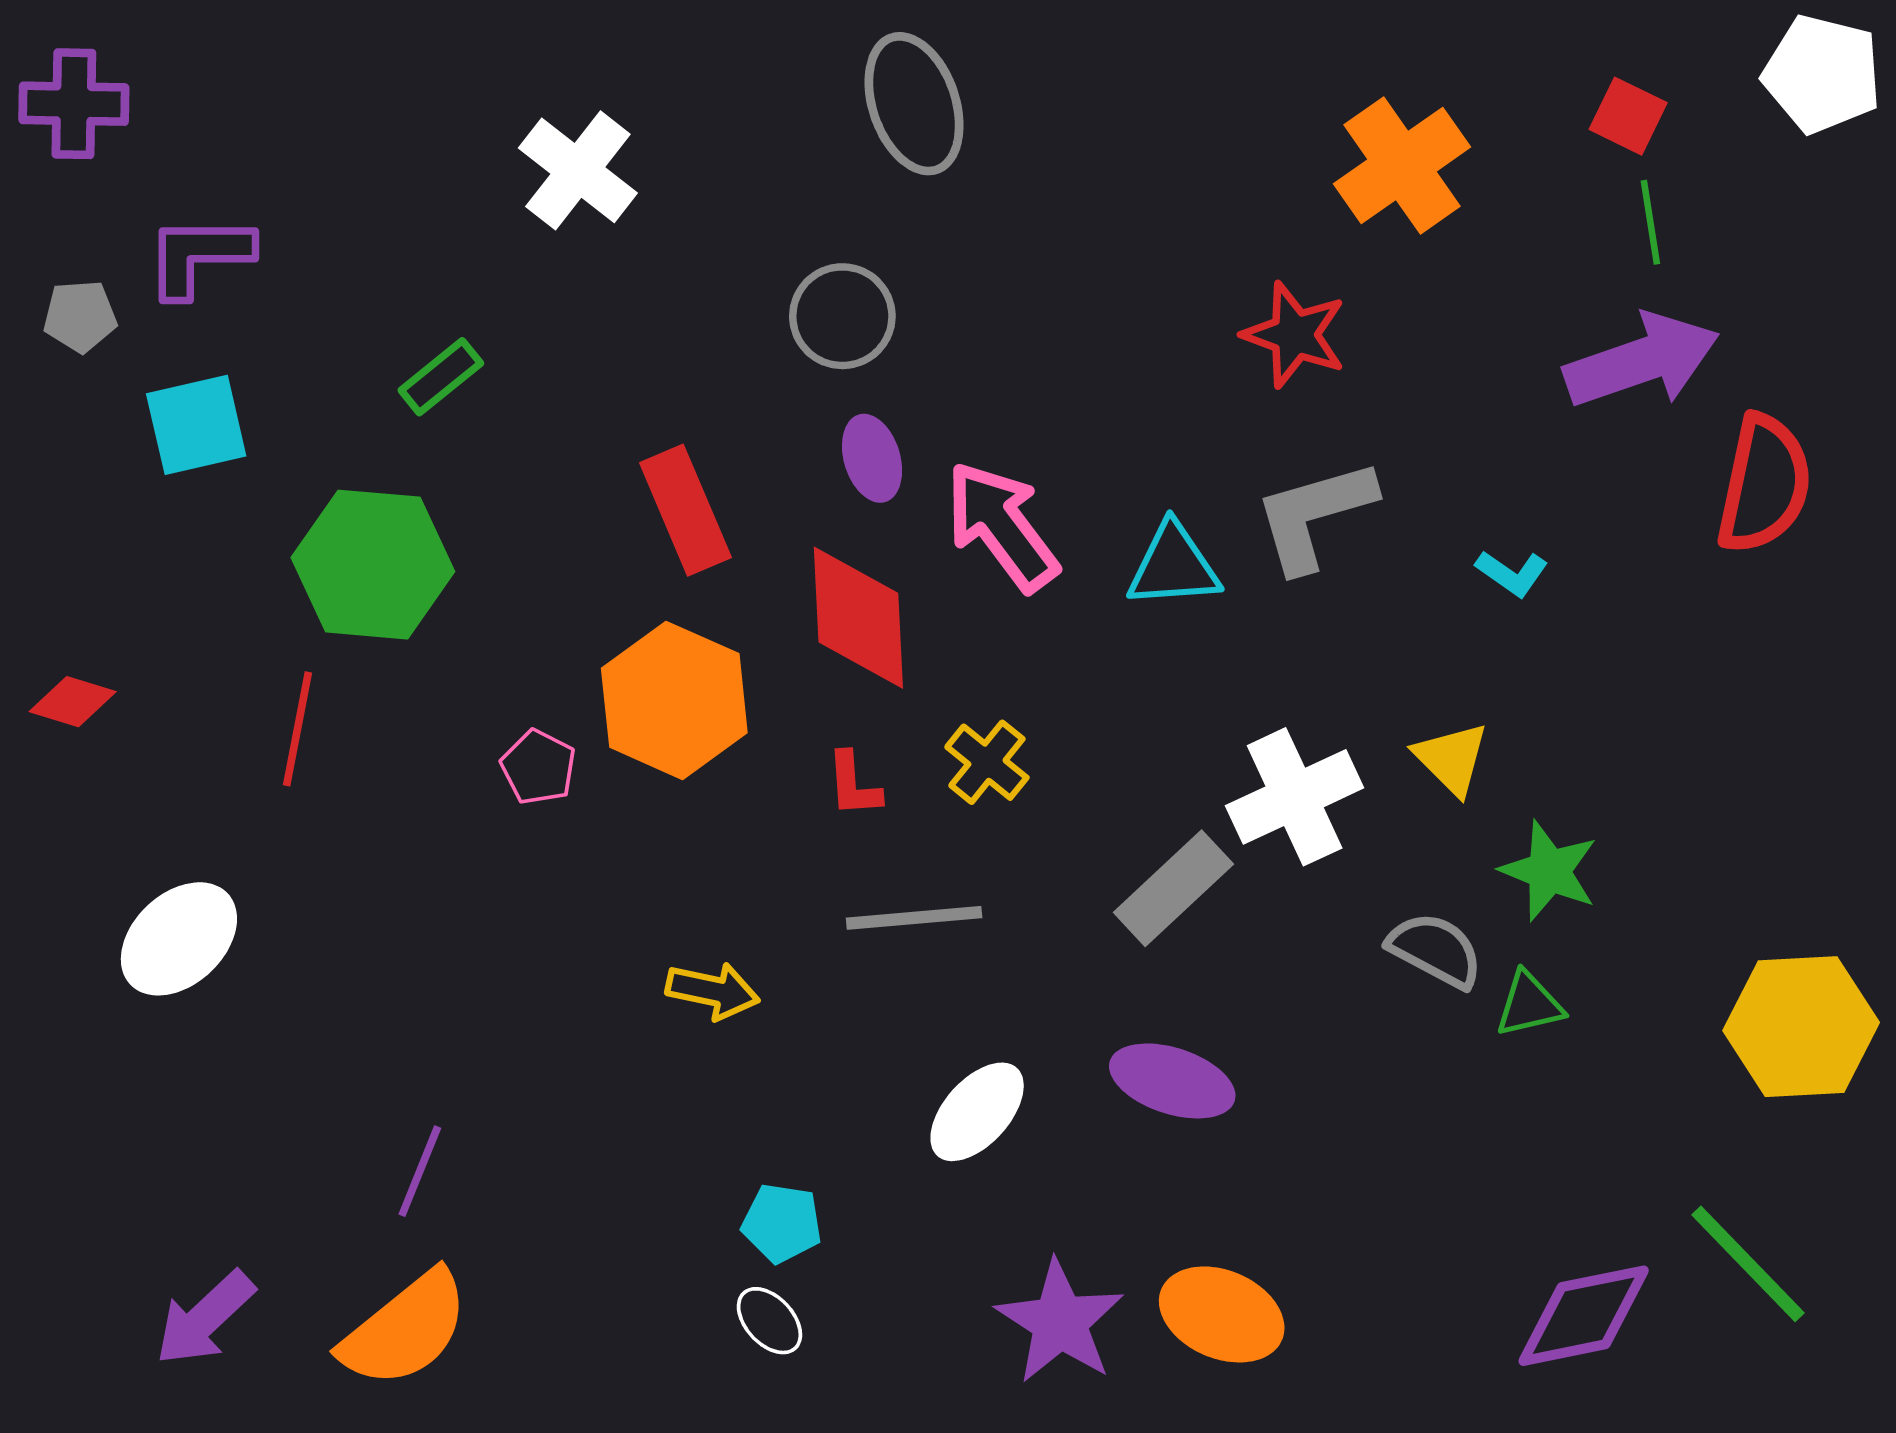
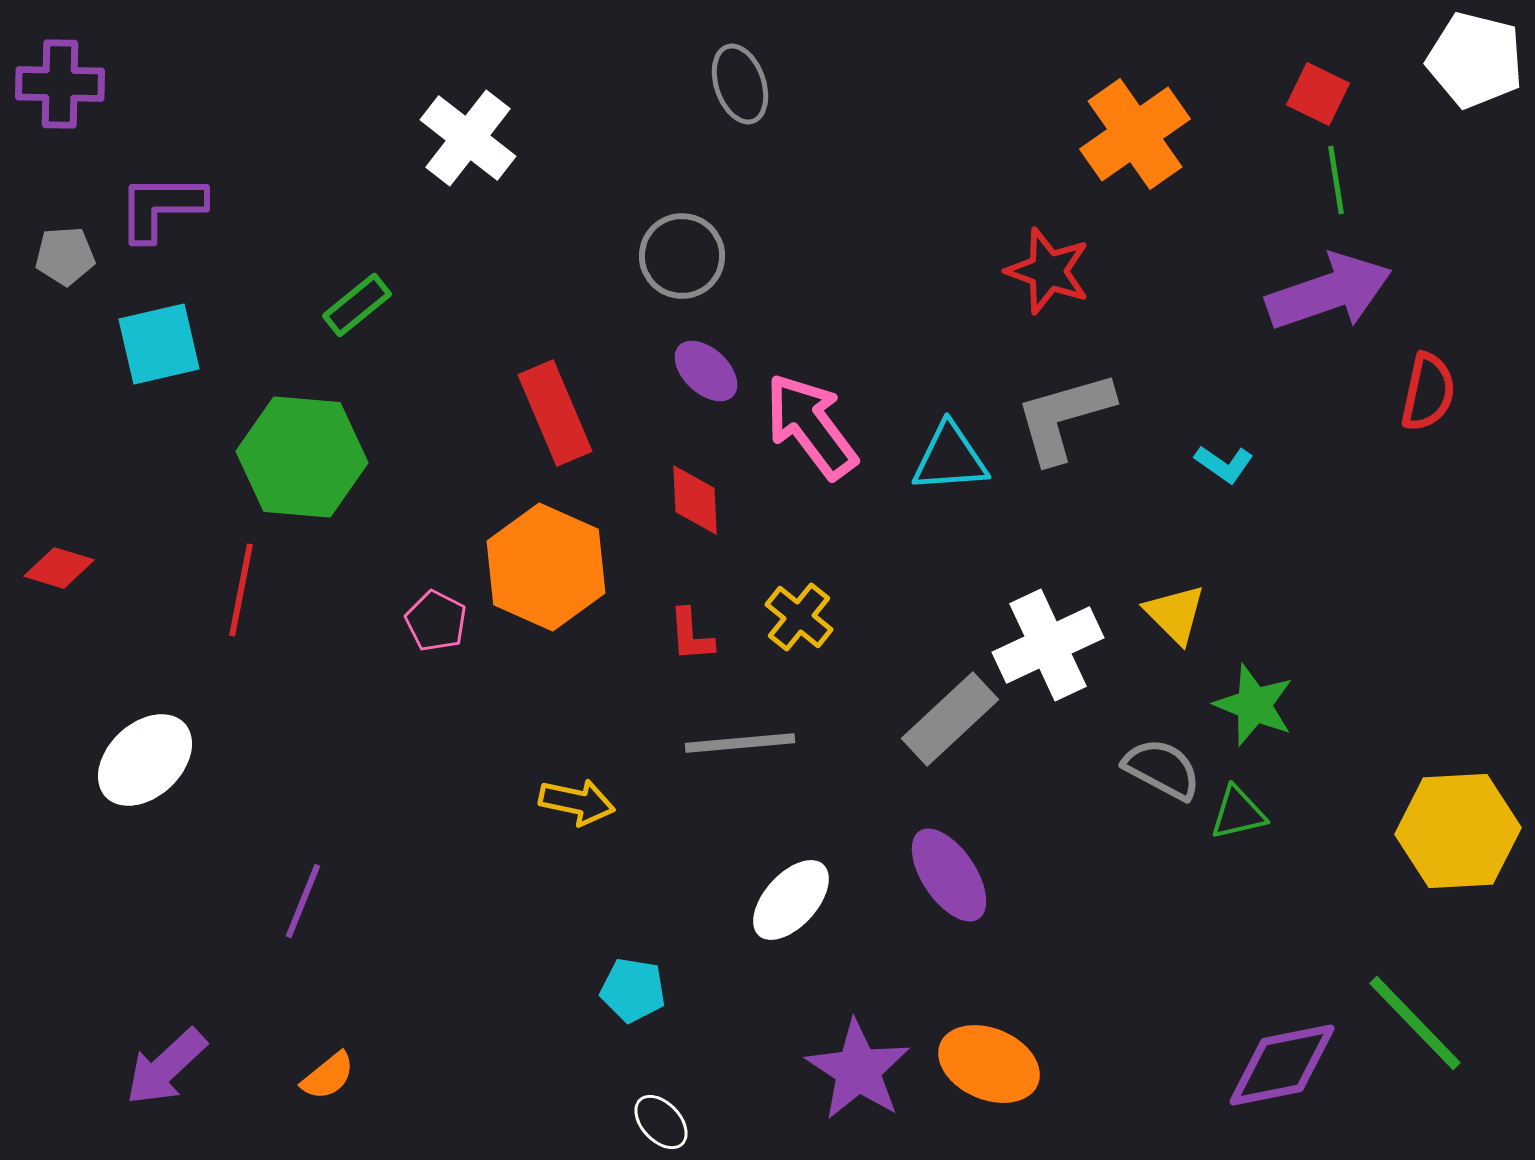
gray ellipse: (914, 104) -> (740, 84), size x0.7
purple ellipse: (872, 458) -> (706, 371), turned -30
red semicircle: (1764, 484) -> (1428, 392), size x0.7
red diamond: (858, 618) -> (695, 500), size x0.6
purple ellipse: (1172, 1081) -> (949, 875), turned 38
purple line: (420, 1171) -> (303, 901), moved
white ellipse: (769, 1321) -> (661, 1122), moved
orange semicircle: (405, 1329) -> (328, 1076), size x0.5

